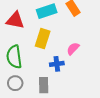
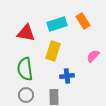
pink semicircle: (73, 49) -> (93, 56), moved

